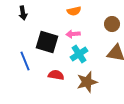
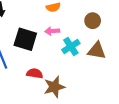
cyan cross: (79, 54) -> (71, 47), moved
brown star: (87, 82) -> (54, 87), moved

